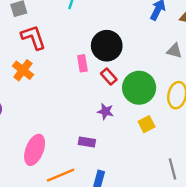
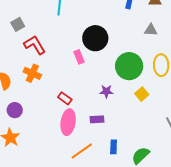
red rectangle: (109, 76) -> (65, 98), moved
pink ellipse: (35, 150) -> (68, 122), moved

